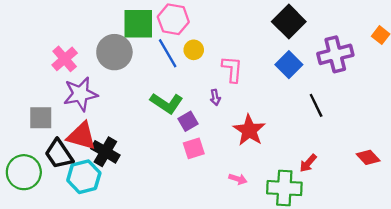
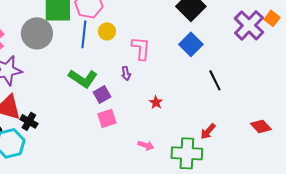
blue line: (168, 53) -> (84, 34), turned 36
purple cross: (335, 54) -> (249, 25), moved, turned -32
red star: (249, 130) -> (156, 102), size x0.5
black cross: (105, 152) -> (29, 121), size x0.7

